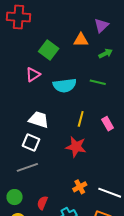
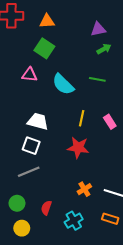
purple triangle: (101, 25) -> (98, 29), moved, turned 35
orange triangle: (81, 40) -> (47, 21), moved
pink triangle: (33, 74) -> (29, 75), turned 42
cyan semicircle: (65, 85) -> (63, 84), turned 55

